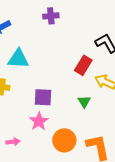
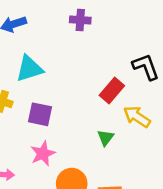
cyan triangle: (18, 59) -> (29, 69), turned -30
purple square: (43, 97) -> (40, 114), moved

